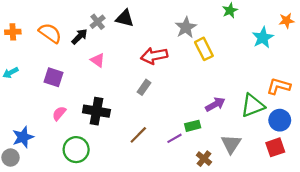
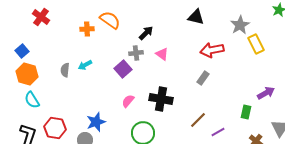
black triangle: (125, 18) -> (196, 17), moved
gray cross: (98, 22) -> (136, 53), moved, turned 32
orange semicircle: (50, 33) -> (110, 20), moved
purple square: (53, 77) -> (123, 69), turned 30
green rectangle: (193, 126) -> (246, 112), turned -64
purple line: (175, 138) -> (218, 132), moved

